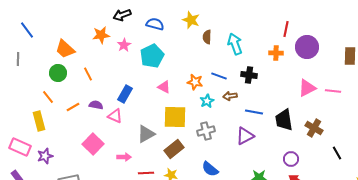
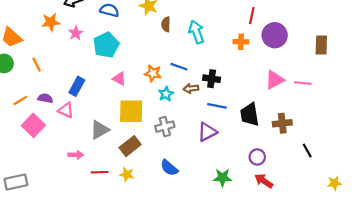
black cross: (249, 75) -> (212, 79), moved
brown cross: (314, 128) -> (282, 123), turned -36
pink square: (93, 144) -> (33, 125), moved

